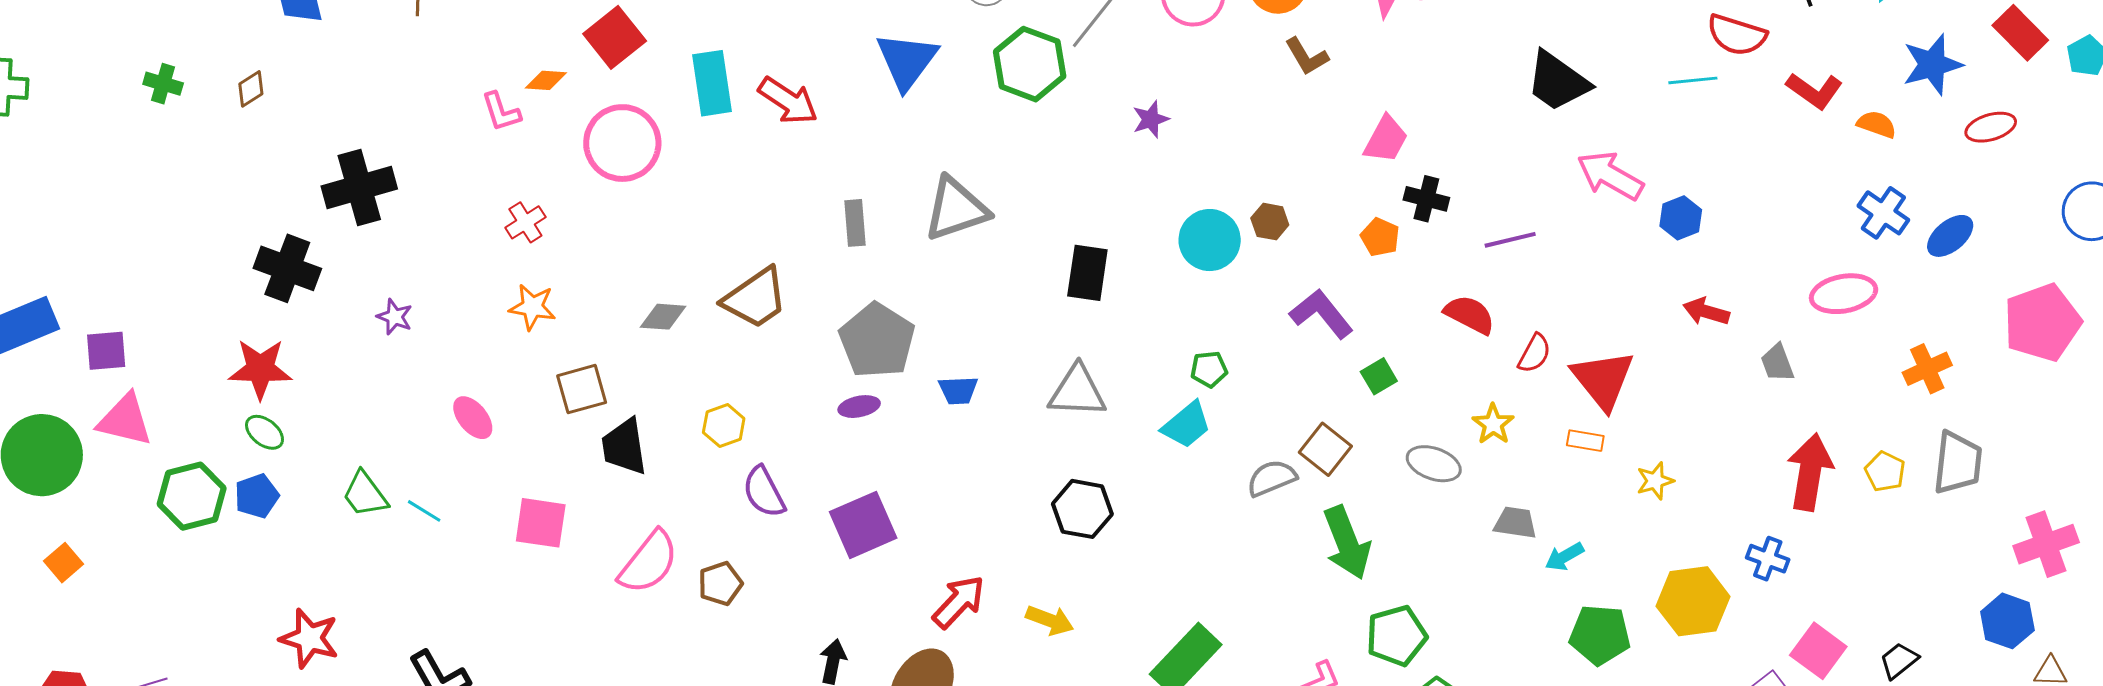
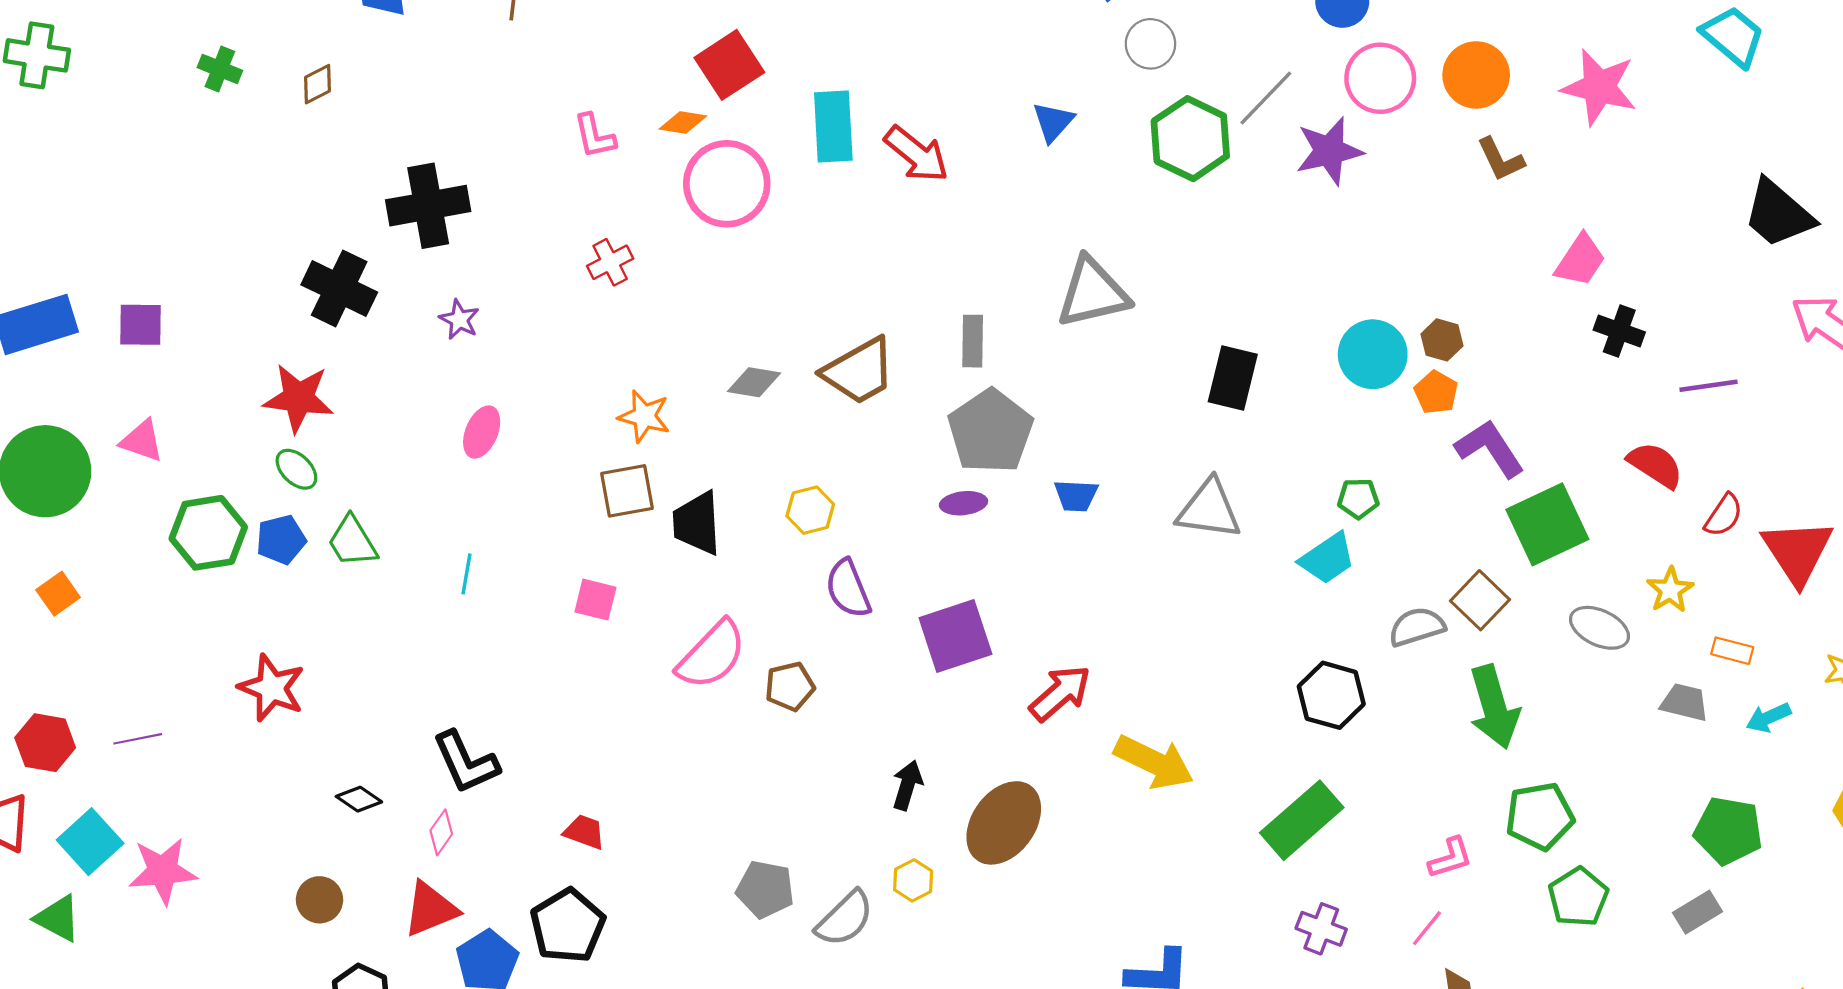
blue triangle: (907, 61) -> (1053, 122), size x0.6
orange diamond: (546, 80) -> (683, 122), moved
purple star: (1151, 119) -> (1329, 151), moved, size x1.6
gray rectangle: (855, 223) -> (973, 341), moved
orange pentagon: (1380, 237) -> (1436, 392), moved
orange star: (532, 307) -> (644, 416), moved
purple star: (395, 317) -> (459, 320), moved
purple square: (106, 351) -> (141, 325), moved
green square: (1379, 376) -> (1547, 524), size x2.0
brown square: (582, 389) -> (627, 491), moved
pink ellipse: (473, 418) -> (482, 432), moved, turned 57
pink triangle: (125, 420) -> (142, 441), size x0.7
orange rectangle: (1585, 441) -> (1732, 651), moved
green trapezoid: (365, 494) -> (352, 541), moved
black hexagon: (1082, 509) -> (1331, 695), moved
cyan line: (424, 511) -> (466, 574), turned 63
pink square: (541, 523) -> (595, 600), size x0.7
cyan arrow: (1564, 557) -> (1768, 718), moved
red arrow: (959, 602) -> (1060, 693), moved
yellow arrow: (1050, 620) -> (1154, 762), size x1.5
green pentagon: (1600, 635) -> (1728, 831), moved
red star: (309, 638) -> (272, 688), moved

